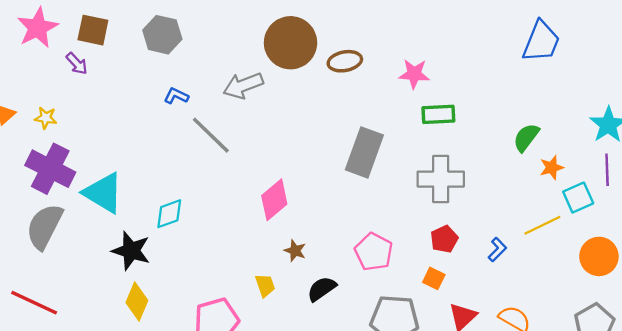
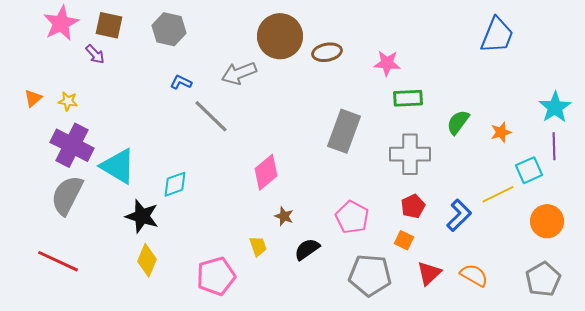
green semicircle: (526, 137) -> (458, 122), moved
orange star: (552, 167) -> (501, 132), moved
blue L-shape: (497, 250) -> (459, 215), size x1.5

